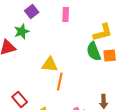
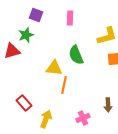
purple square: (32, 11) -> (36, 15), turned -32
green semicircle: (94, 51) -> (76, 55), moved

